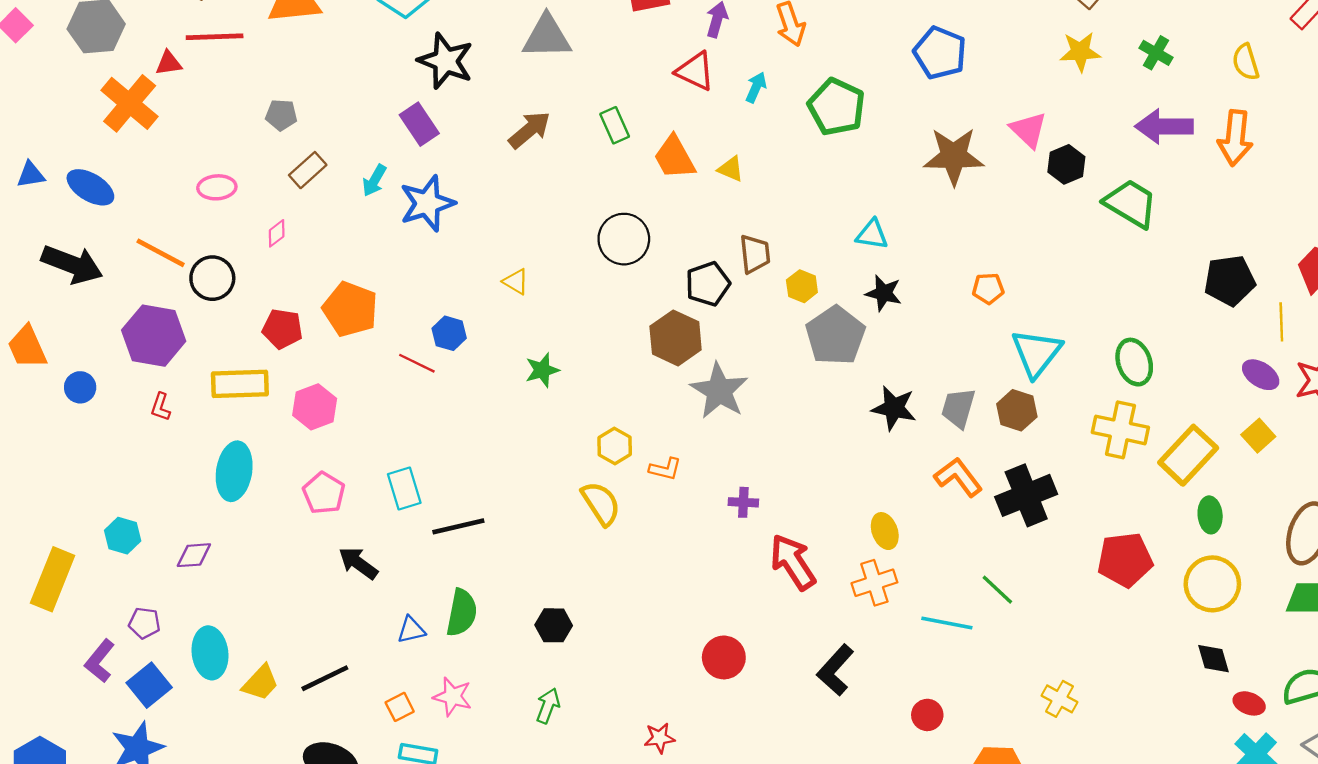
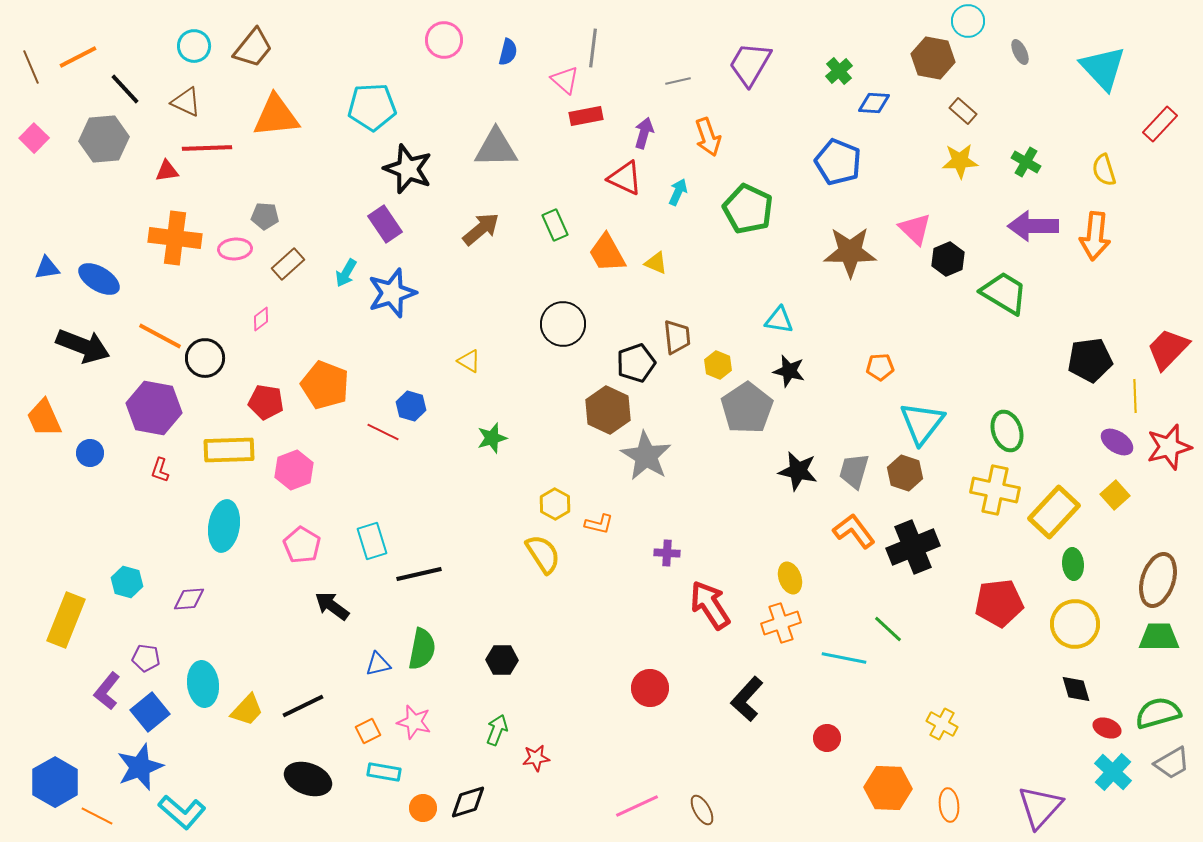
orange cross: (130, 103) -> (175, 238), moved, turned -33
pink ellipse: (217, 187) -> (235, 249), moved
red star: (659, 738) -> (536, 758), moved

